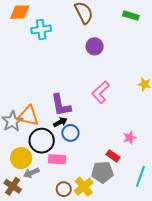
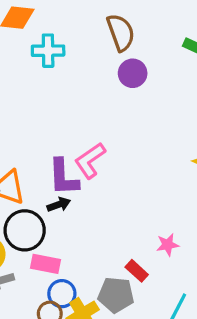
purple circle: (95, 46) -> (133, 73), moved
pink L-shape: (101, 92) -> (90, 160), moved
blue circle: (70, 133) -> (62, 294), moved

